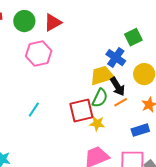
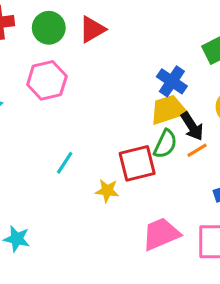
pink hexagon: (39, 53) -> (47, 80), moved
blue cross: (116, 58) -> (172, 81), moved
yellow star: (97, 124) -> (107, 191), moved

